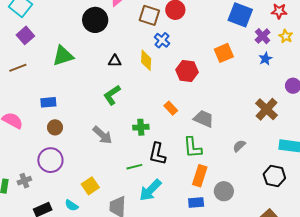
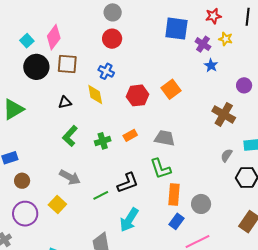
brown square: (149, 15) -> (67, 64), moved
orange square: (224, 53) -> (171, 89), moved
orange rectangle: (171, 108) -> (130, 135), turned -64
green cross: (141, 127) -> (103, 141), moved
gray semicircle: (239, 146) -> (227, 155), moved
black L-shape: (157, 154) -> (128, 183), turned -110
green line: (134, 167) -> (101, 195), moved
yellow square: (90, 186) -> (57, 204), moved
blue rectangle: (196, 203) -> (177, 221), turned -35

